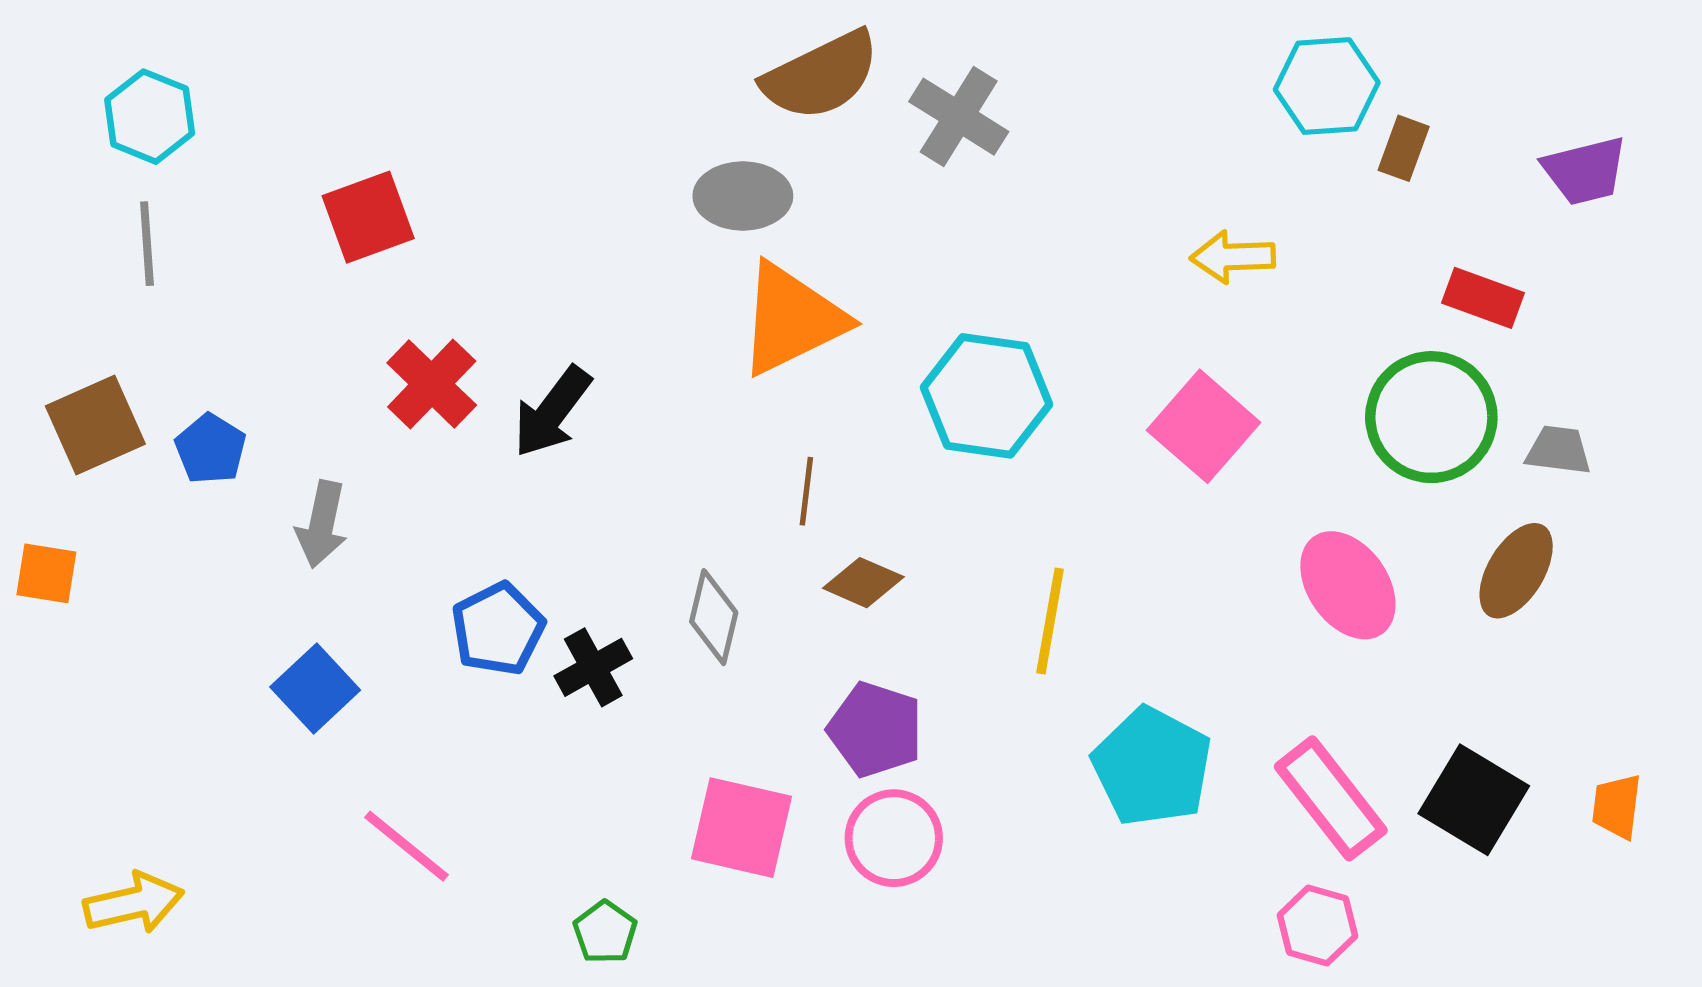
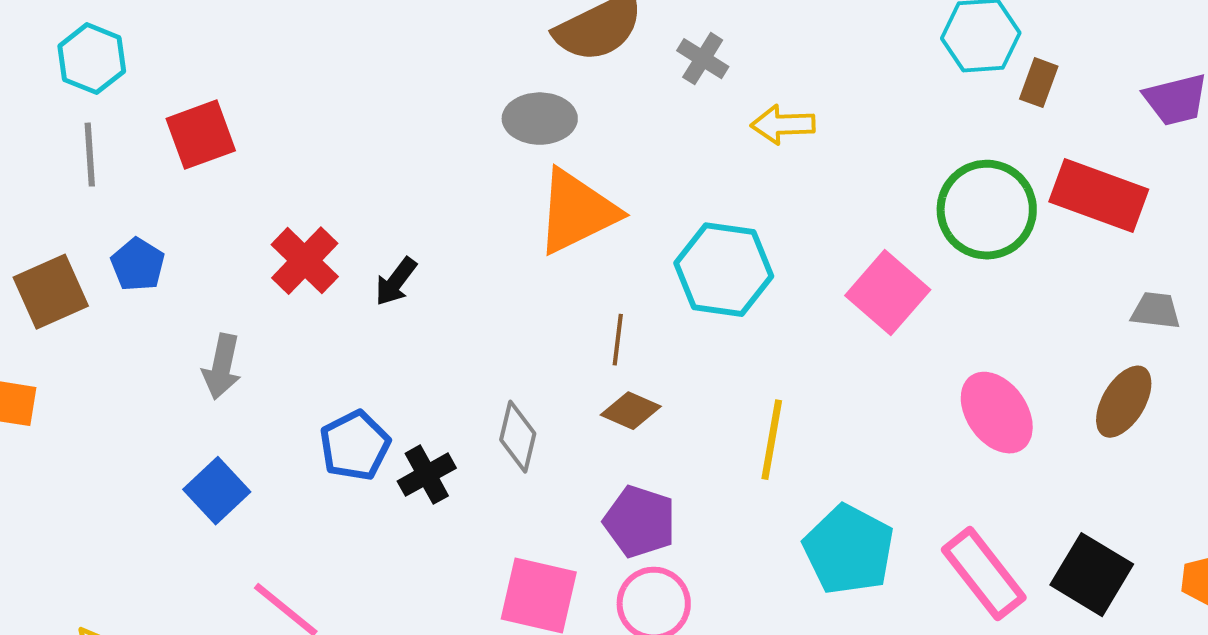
gray cross: (959, 117) -> (703, 59), size x0.7
red square: (368, 217) -> (201, 135), moved
yellow arrow: (1233, 257) -> (783, 125), moved
red rectangle: (1483, 298) -> (1099, 196), size x1.6
black arrow: (552, 412) -> (396, 282), size x0.7
green circle: (1431, 417) -> (987, 210), moved
blue pentagon: (211, 449) -> (138, 265), moved
brown line: (806, 491) -> (618, 340), moved

